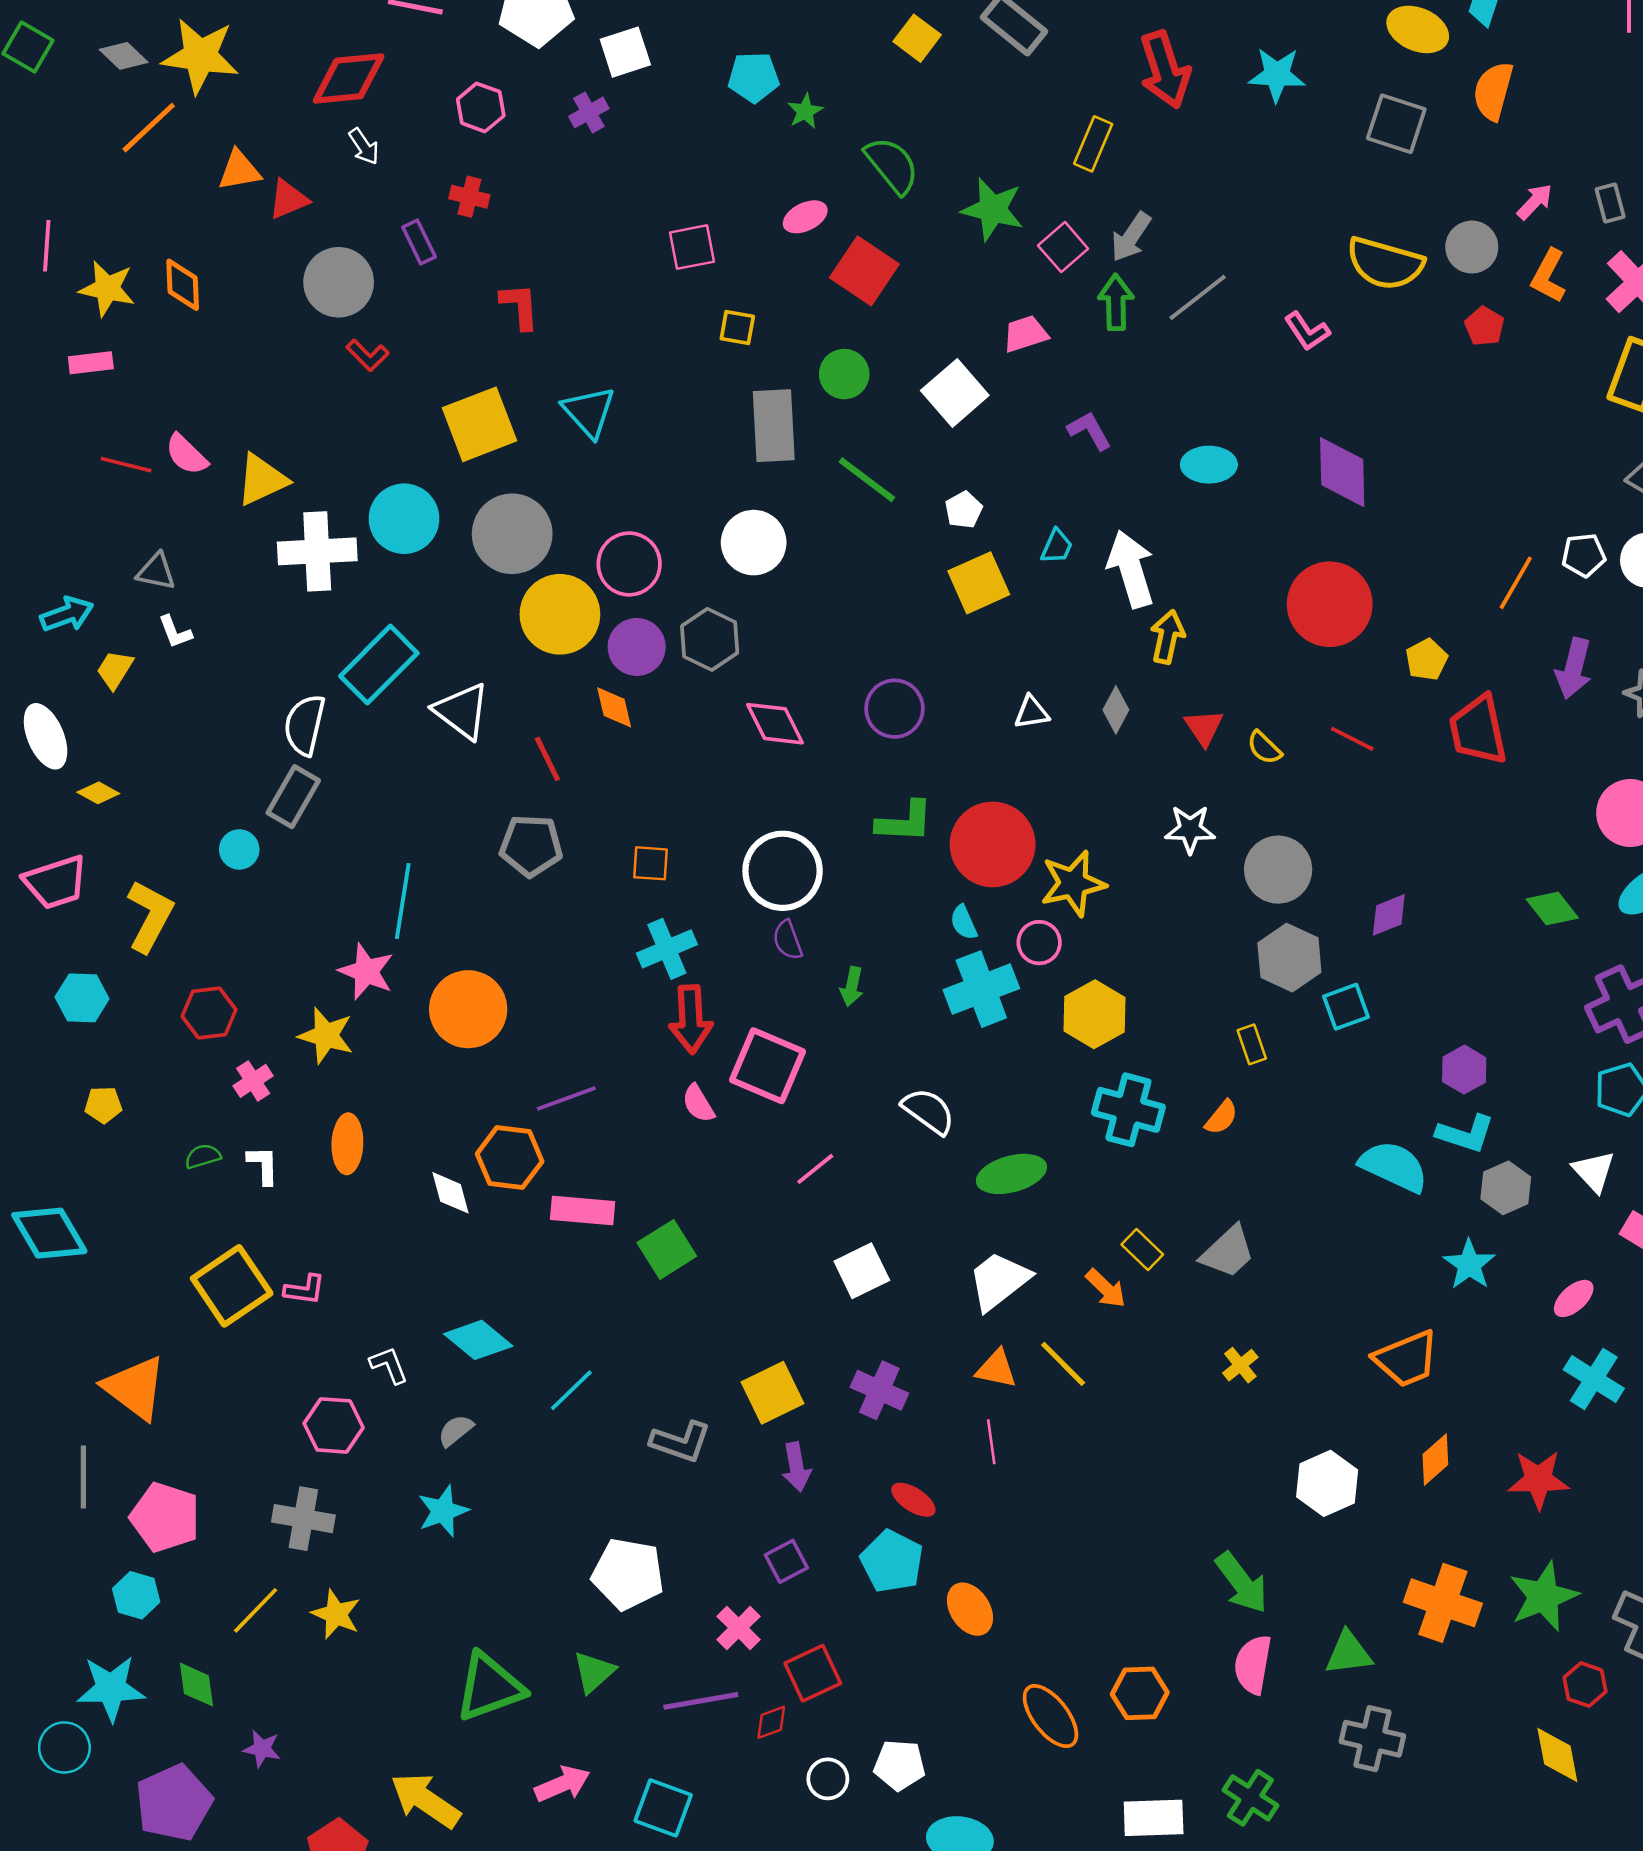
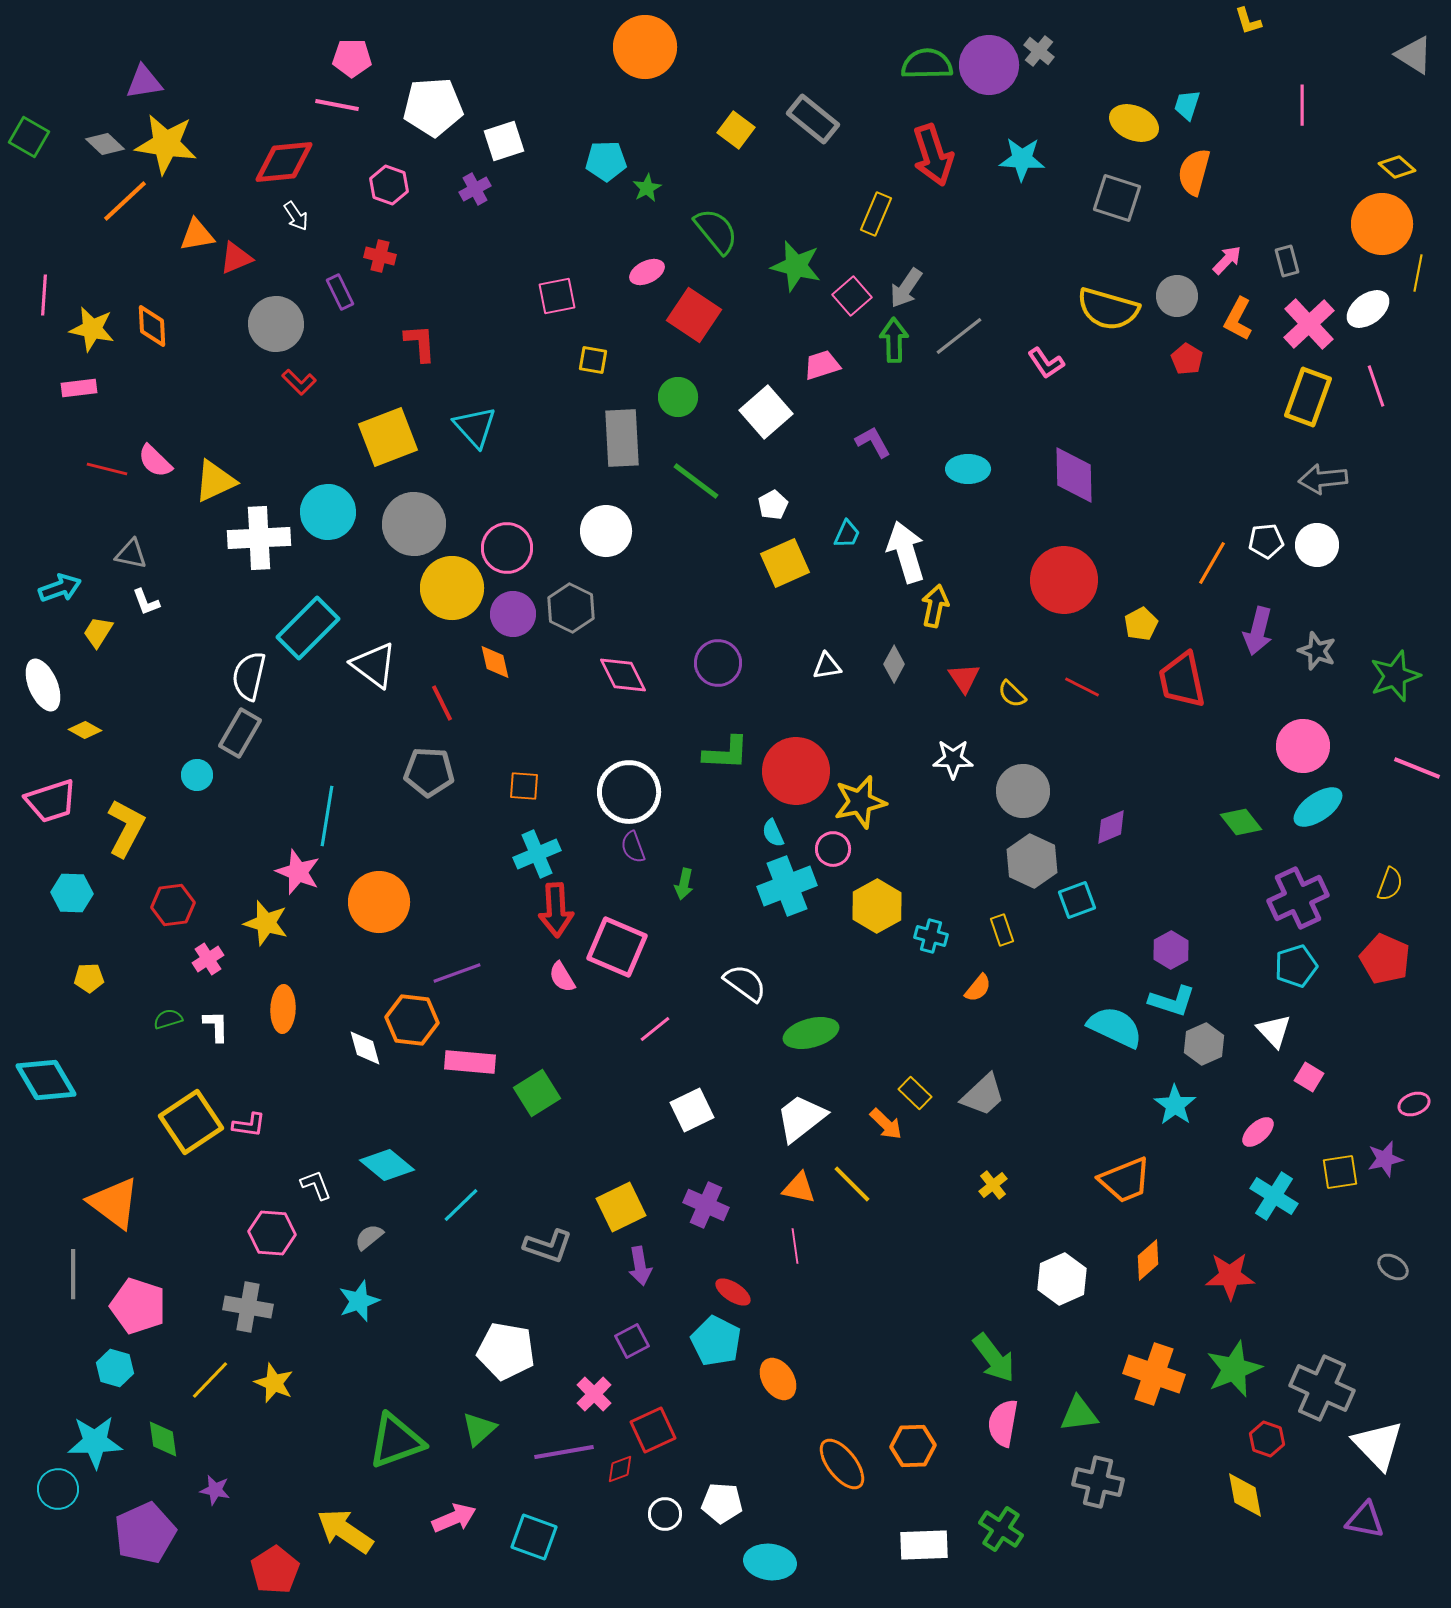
cyan cross: (1128, 1110) -> (931, 936), moved, size x0.6

